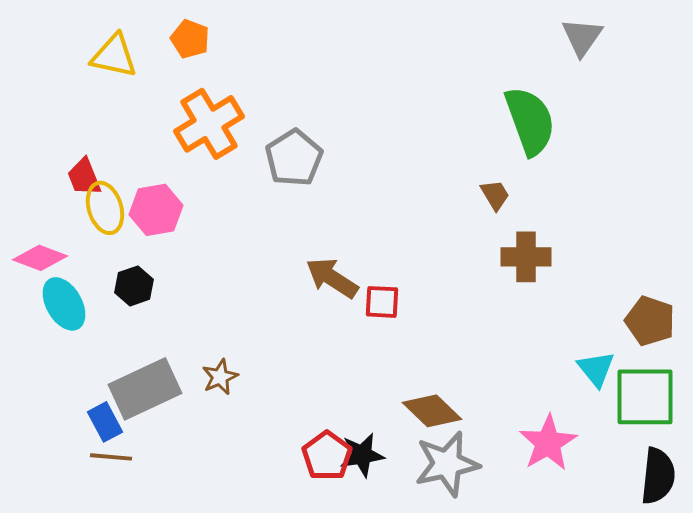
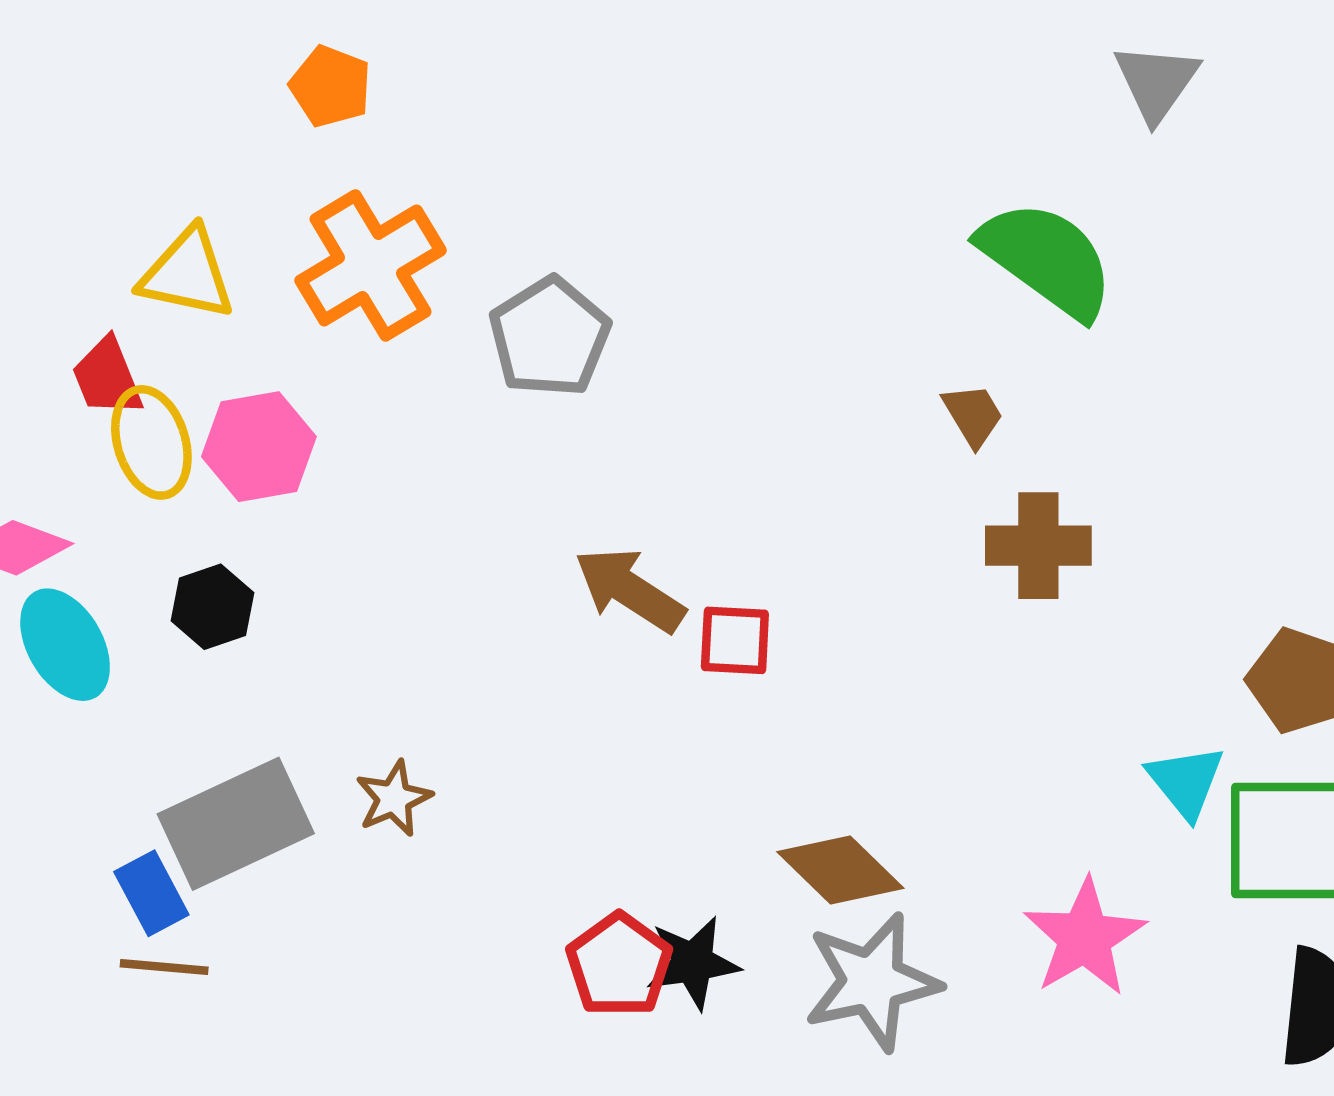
yellow triangle: (114, 56) -> (187, 274), moved
green semicircle: (530, 121) -> (1047, 259), turned -34

